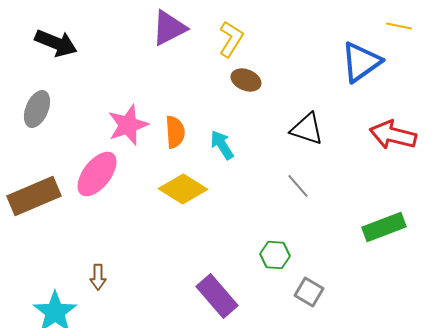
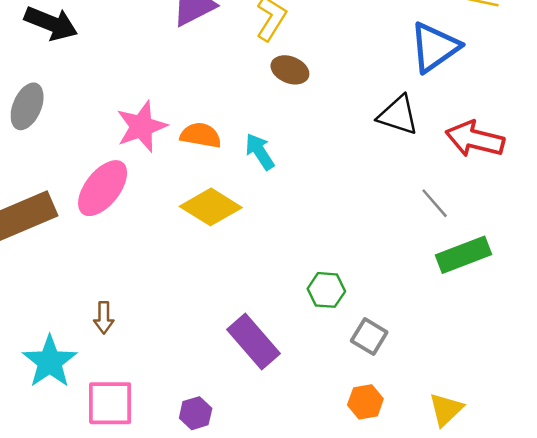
black triangle: (307, 129) -> (398, 115), moved
orange semicircle: (175, 132) -> (201, 135), turned -76
gray line: (298, 186) -> (435, 203), moved

